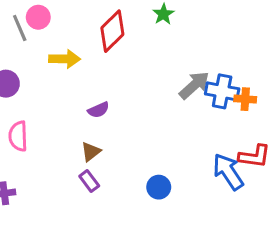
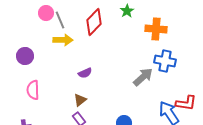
gray line: (20, 28) -> (60, 20), moved
gray arrow: (194, 85) -> (143, 77), moved
orange cross: (245, 99) -> (156, 29), moved, size x1.5

